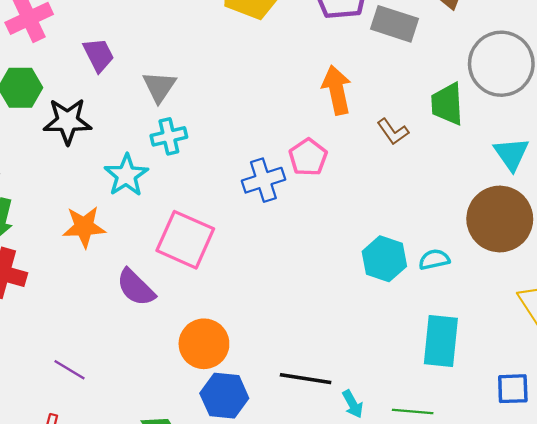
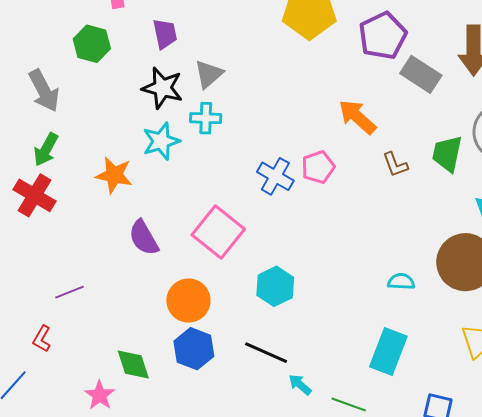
orange arrow: (337, 90) -> (357, 117), turned -51
black star: (67, 121) -> (162, 88), moved
blue cross: (263, 180) -> (275, 176), turned 33
pink square: (185, 240) -> (218, 232), moved
cyan hexagon: (384, 259) -> (275, 286), moved
purple line: (69, 370) -> (70, 292), turned -68
cyan arrow: (353, 404) -> (300, 385), turned 145

